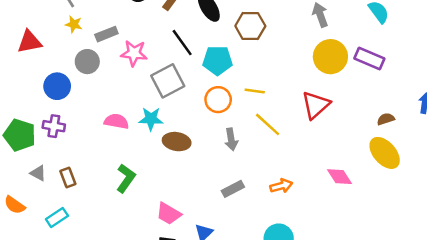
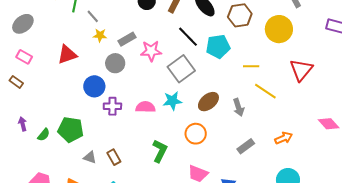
yellow circle: (330, 57) -> (279, 29), moved
orange circle: (218, 100) -> (196, 134), moved
purple cross: (54, 126) -> (112, 106), moved
brown ellipse: (177, 142) -> (208, 102), moved, turned -40

